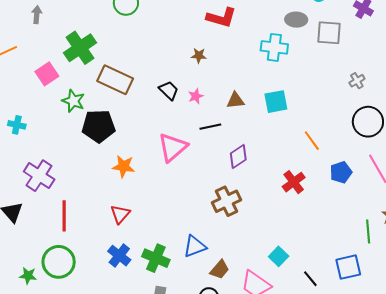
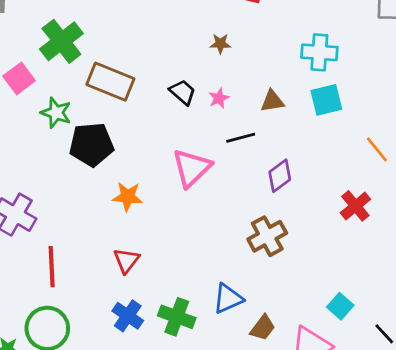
cyan cross: (274, 47) -> (319, 52), moved

